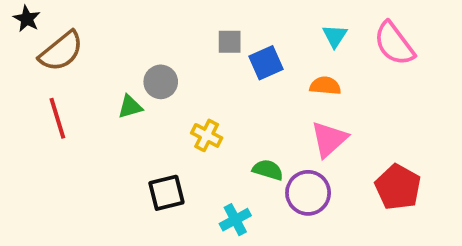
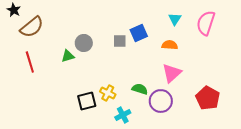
gray square: (230, 42) -> (120, 41), moved
pink semicircle: (394, 44) -> (206, 23), turned 55
yellow cross: (207, 135) -> (108, 93), moved

